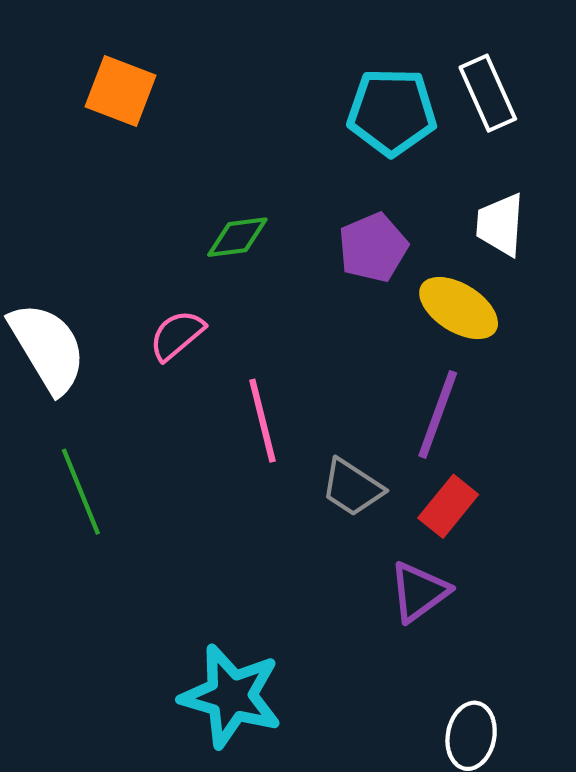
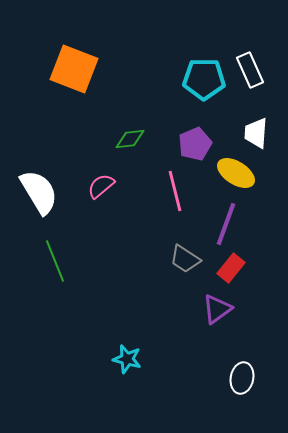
orange square: (121, 91) -> (74, 69), size x1.4
pink line: (262, 421) -> (175, 191), moved
cyan star: (231, 696) -> (127, 359), size x0.6

